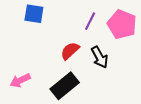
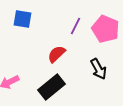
black arrow: (100, 57) -> (99, 69), moved

